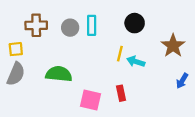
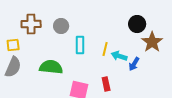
black circle: (135, 23) -> (137, 24), moved
cyan rectangle: (92, 25) -> (80, 45), moved
blue arrow: (182, 81) -> (134, 64), moved

